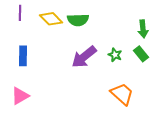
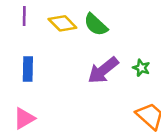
green semicircle: (78, 20) -> (96, 25), turned 45

